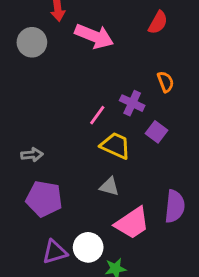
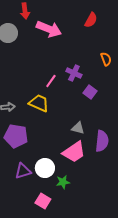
orange semicircle: (166, 82) -> (106, 59), moved
yellow trapezoid: (115, 146) -> (39, 103), moved
gray triangle: (109, 187) -> (78, 128), moved

